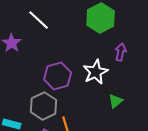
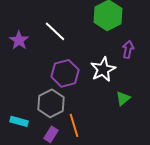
white line: (39, 20) -> (55, 31), moved

